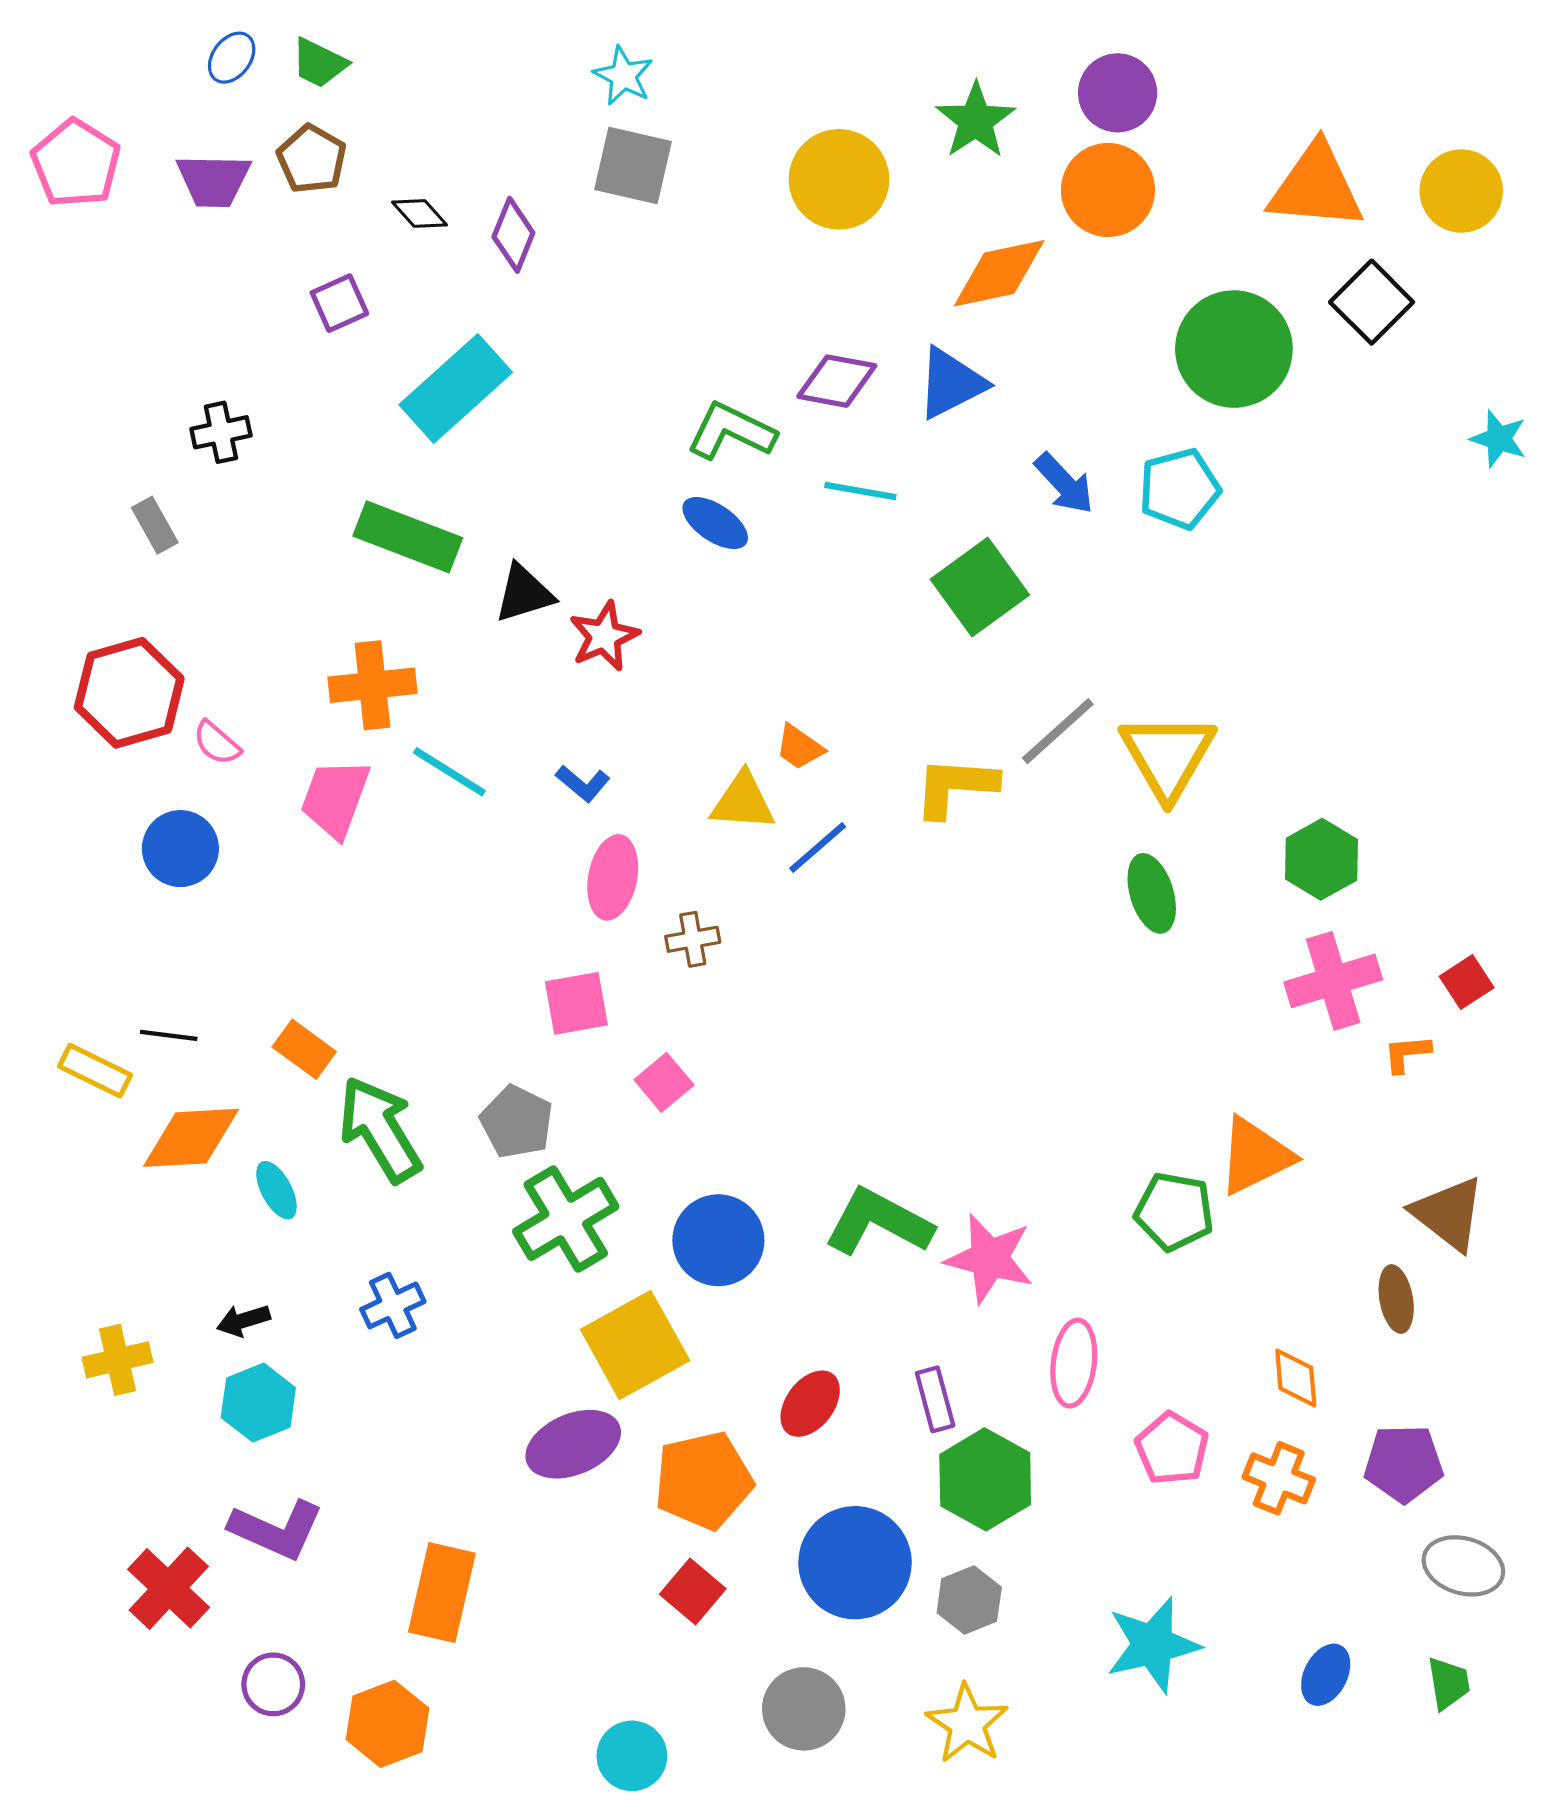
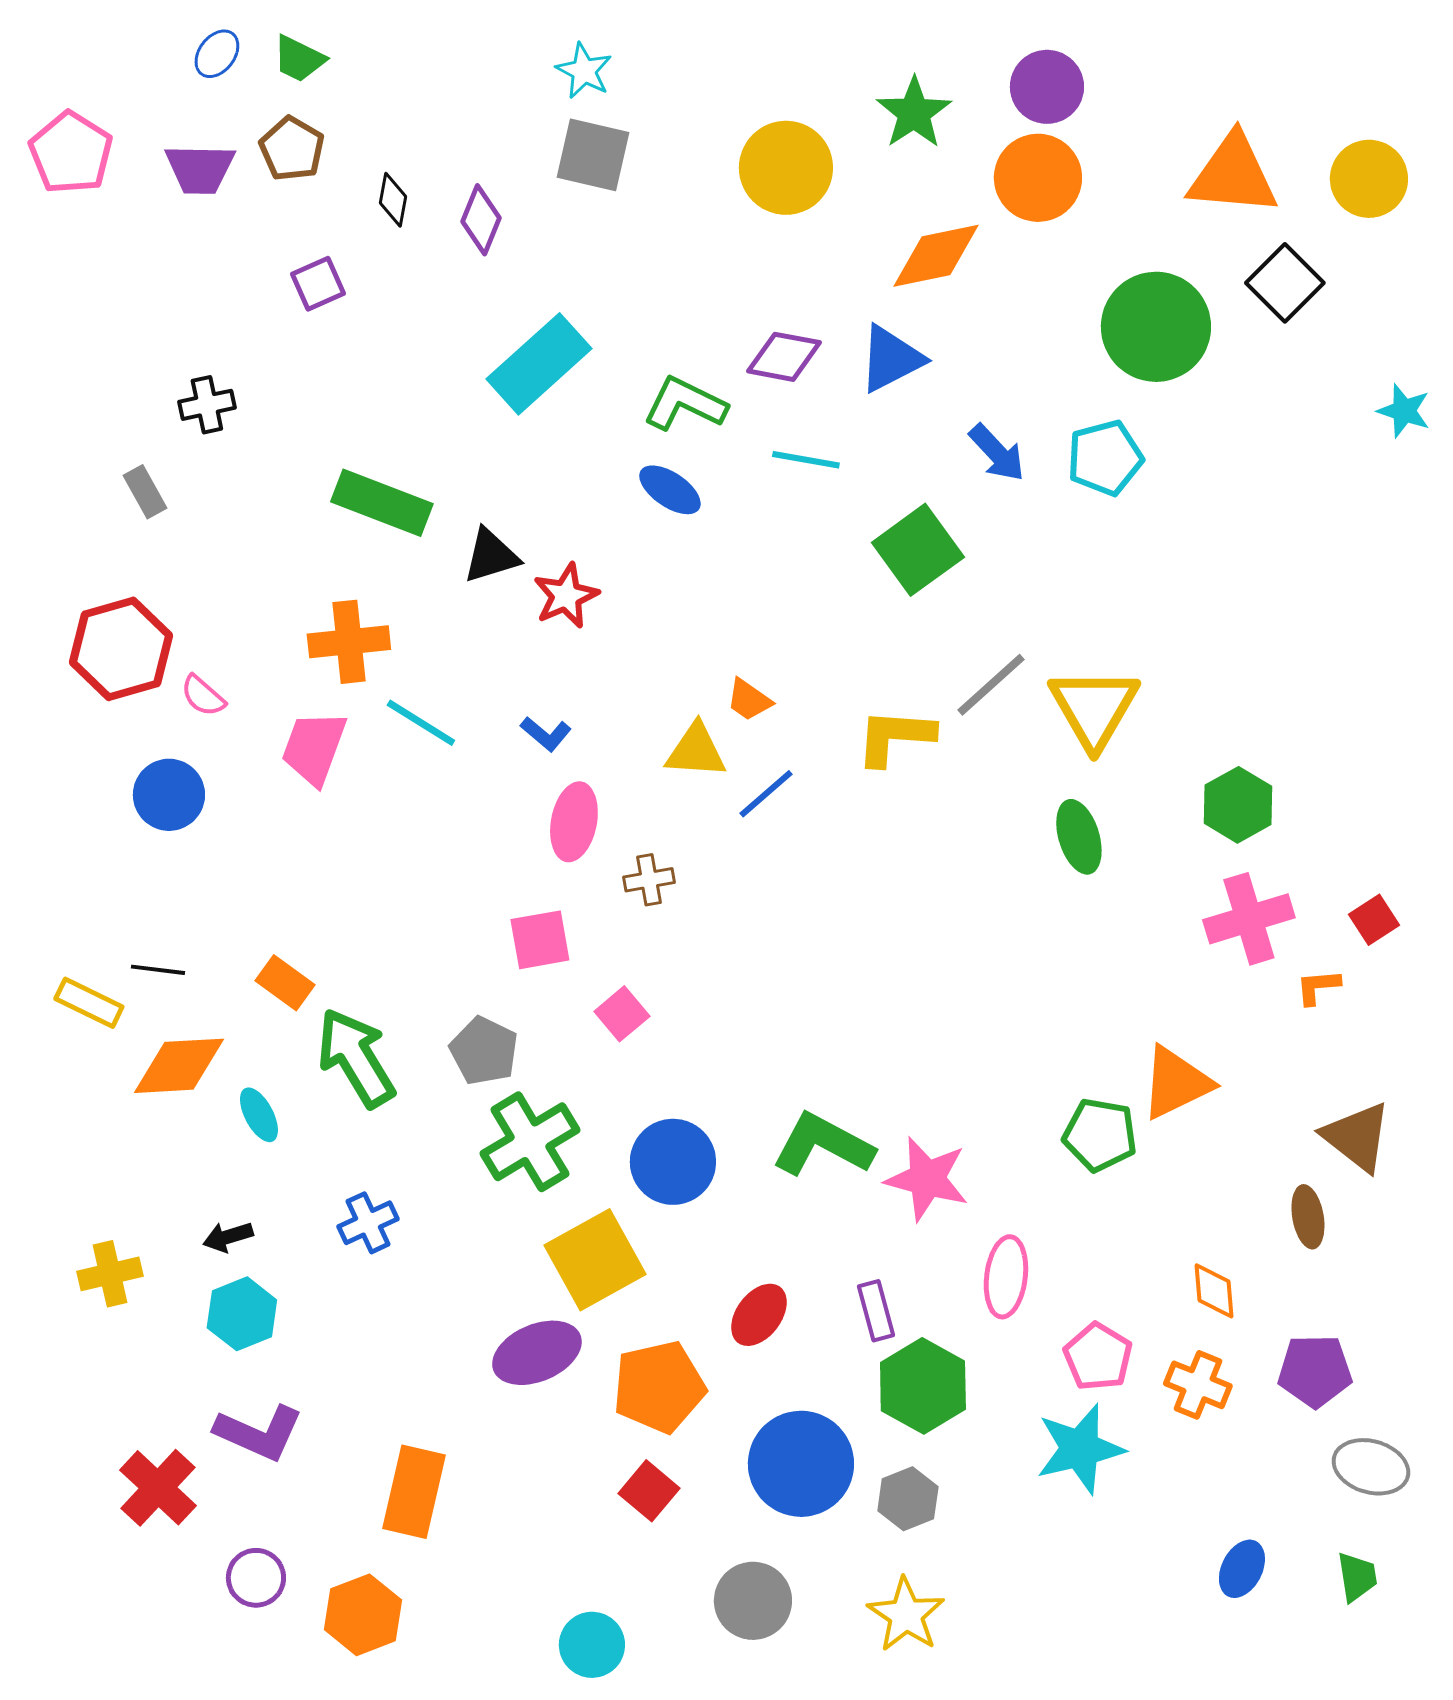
black diamond: (419, 213) -> (393, 200), turned 52
cyan rectangle: (456, 389) -> (539, 364), moved
cyan star: (1153, 1645) -> (1080, 1449), moved

